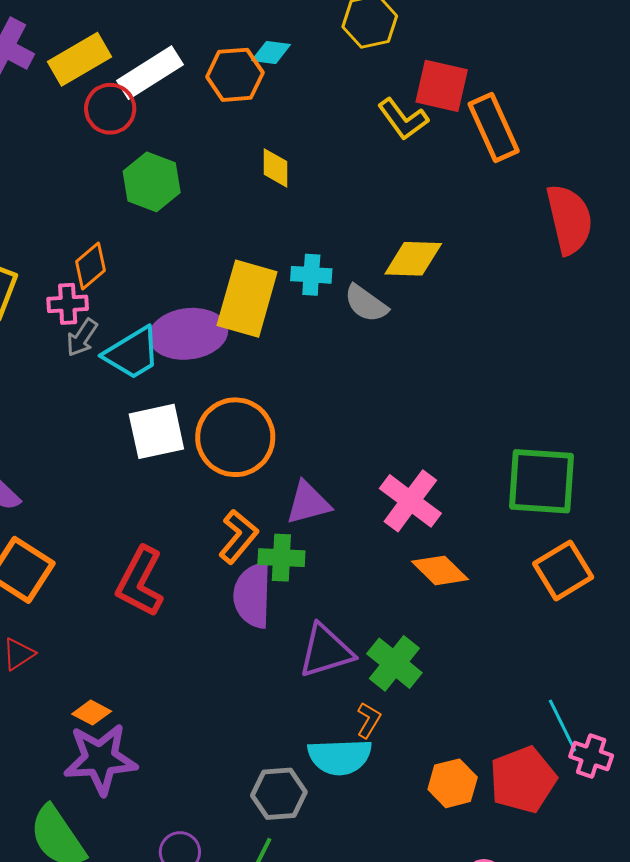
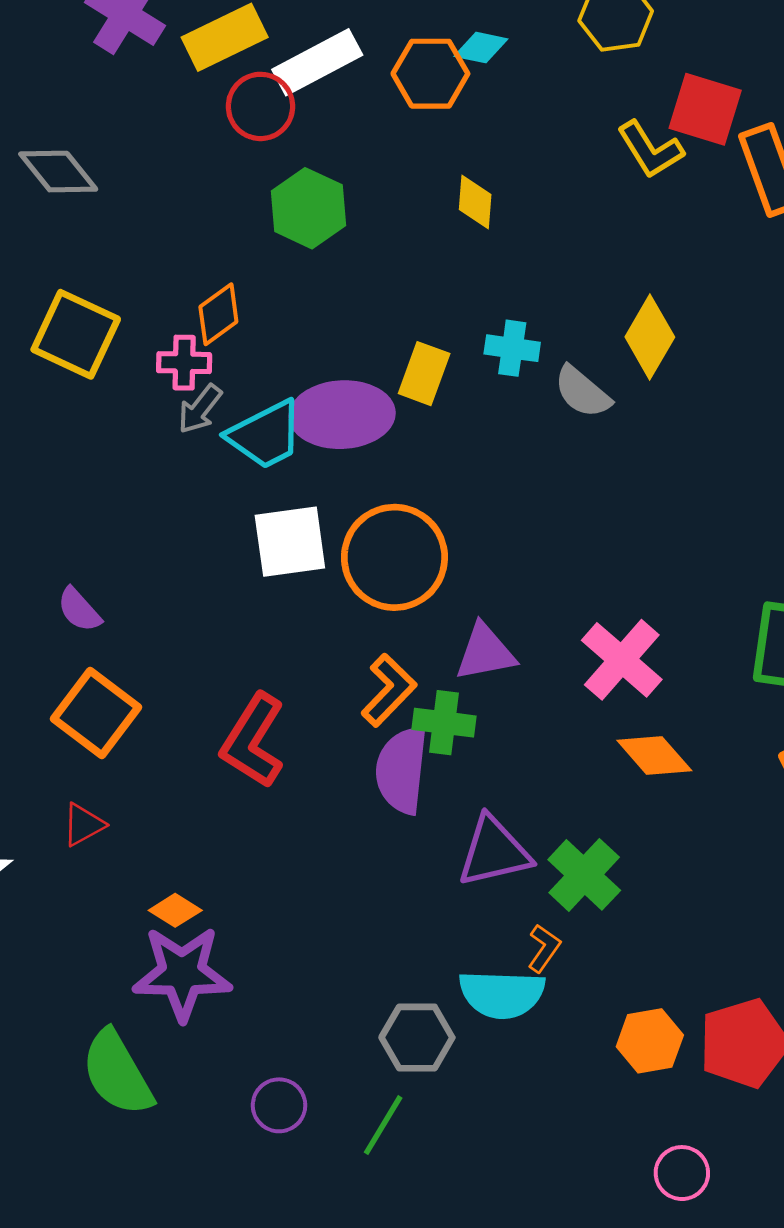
yellow diamond: (413, 259) -> (650, 337), turned -66
yellow rectangle: (247, 299) -> (424, 374), size x0.6

